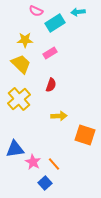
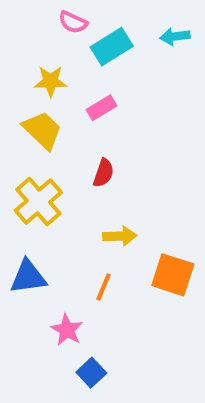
cyan arrow: (78, 12) -> (175, 36), moved
blue triangle: (15, 149) -> (28, 277), moved
orange line: (54, 164) -> (104, 287), moved, turned 64

